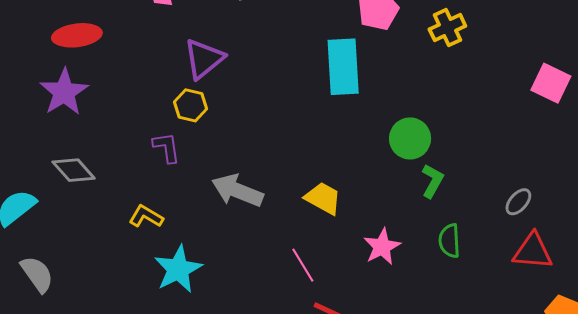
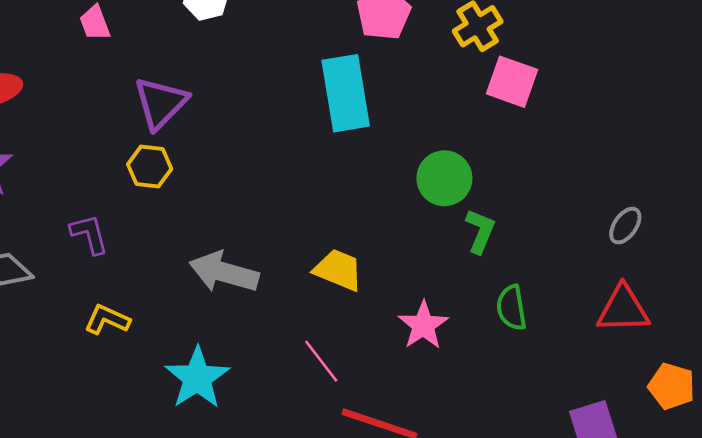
pink square: (551, 83) -> (512, 82), moved
purple L-shape: (167, 148) -> (89, 234), moved
gray ellipse: (518, 202) -> (625, 226), moved
cyan star: (178, 269) -> (197, 378), moved

